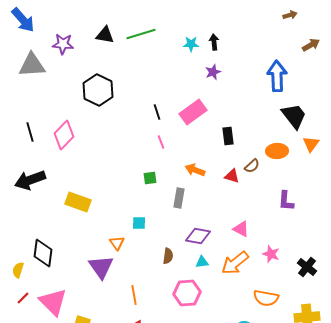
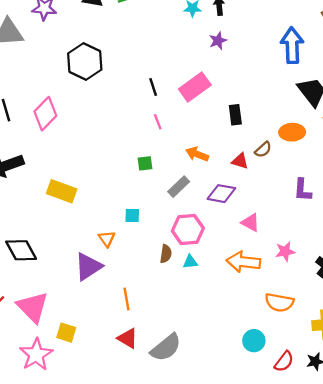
gray rectangle: (179, 198) -> (179, 187), turned 36
purple diamond: (198, 236) -> (221, 194), moved
black diamond: (43, 253) -> (21, 250), turned -36
pink star: (271, 254) -> (285, 251), turned -30
cyan triangle: (202, 262) -> (190, 262), moved
orange arrow: (235, 263) -> (243, 262), turned 44
purple triangle: (101, 267) -> (88, 267), turned 32
pink hexagon: (187, 293) -> (188, 229), moved

